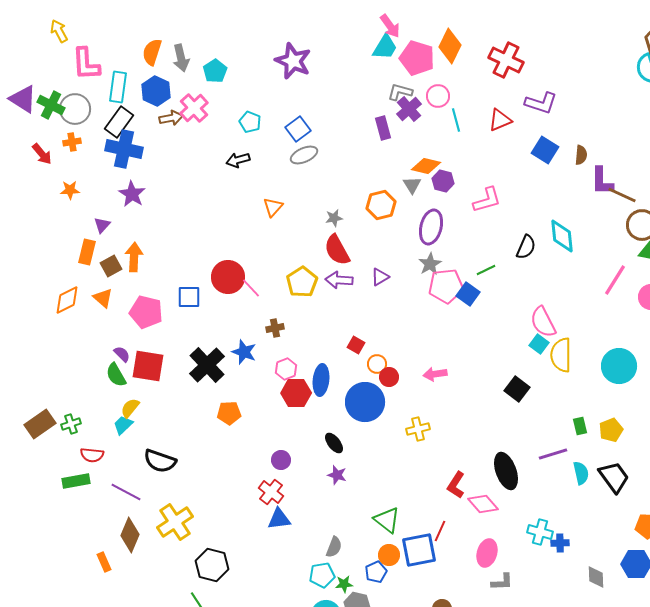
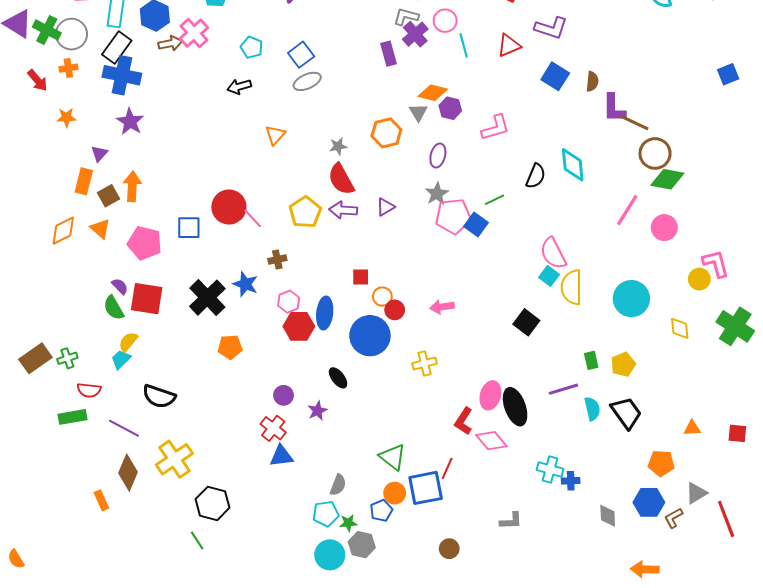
purple ellipse: (431, 227) -> (438, 156), size x0.7
red square: (356, 345) -> (361, 277), turned -30
purple star: (337, 475) -> (317, 411), moved, turned 30
pink ellipse: (487, 553) -> (490, 395), moved

